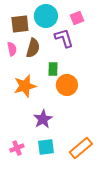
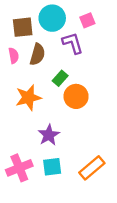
green rectangle: (53, 69) -> (60, 78), turned 40
pink cross: (17, 148) -> (19, 168), size x1.6

